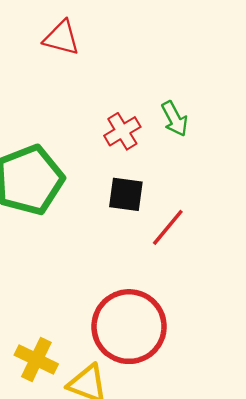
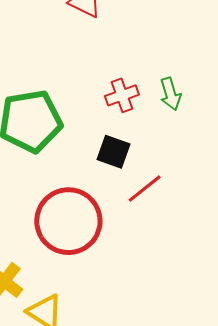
red circle: (129, 327) -> (68, 221), moved

